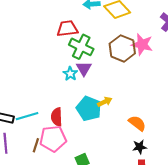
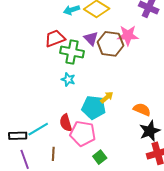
purple triangle: (84, 69) -> (91, 38), moved
pink pentagon: (53, 139) -> (83, 133), moved, turned 30
black star: (140, 147) -> (150, 131), size x1.5

